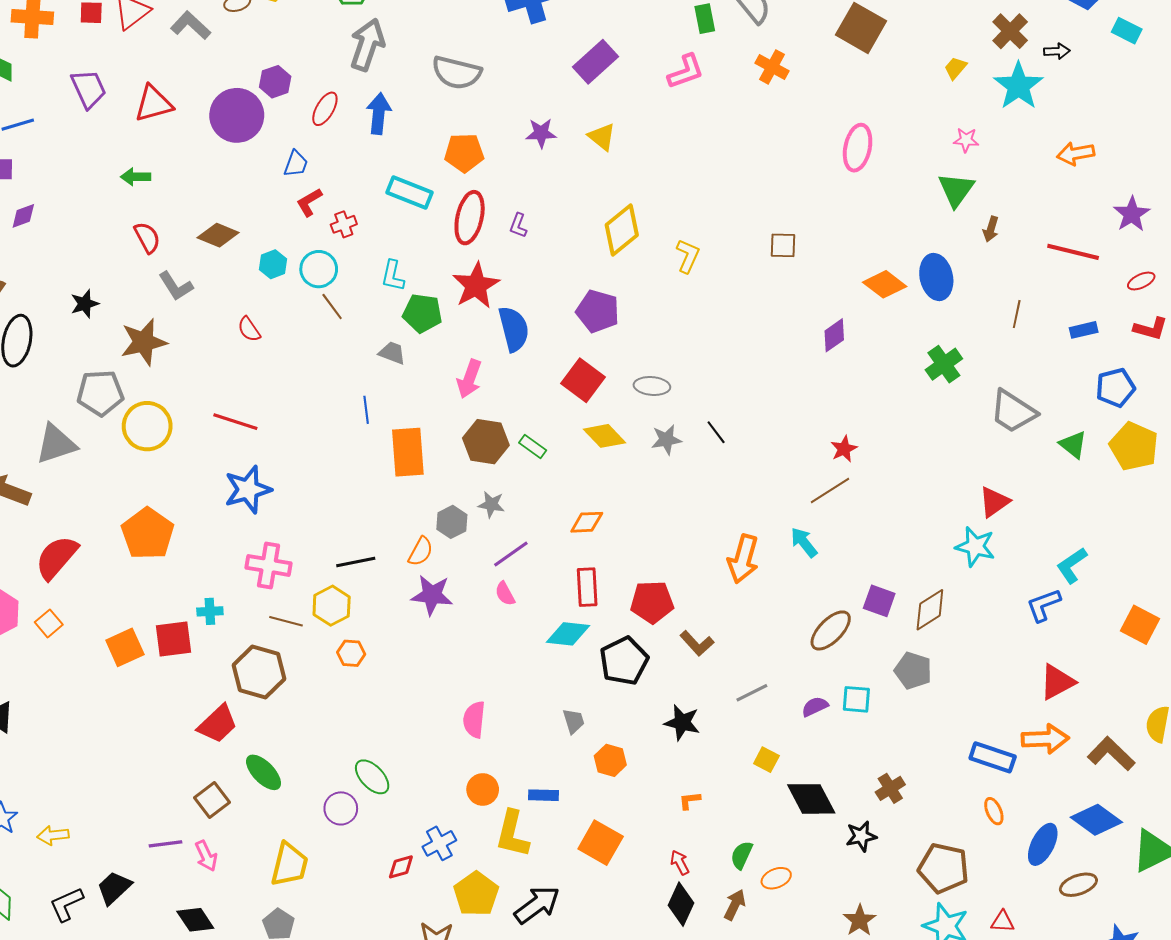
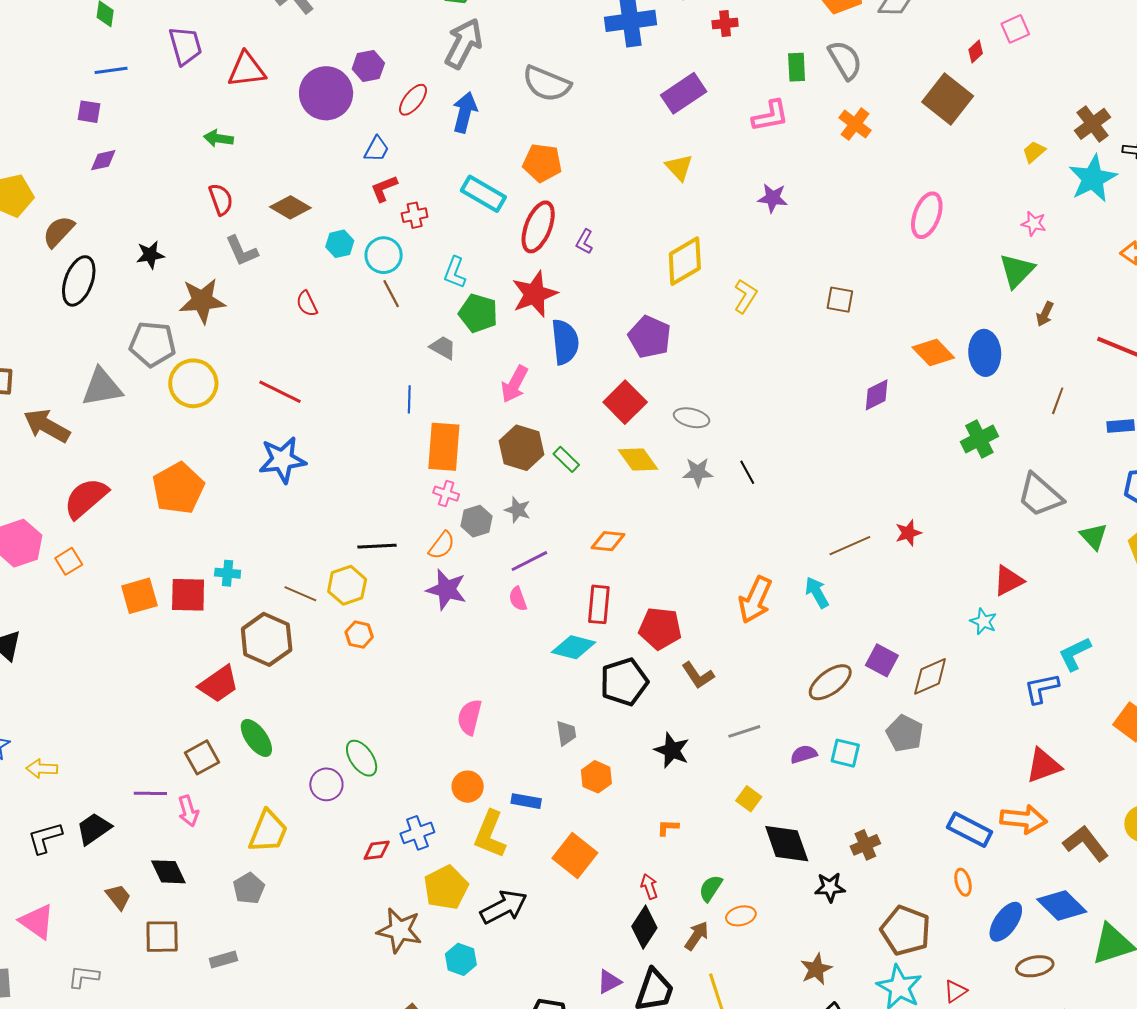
purple star: (541, 133) -> (773, 198), moved
red star: (844, 449) -> (908, 533), moved
cyan star: (975, 547) -> (983, 621), size x0.7
pink cross: (269, 565) -> (446, 494), moved, size x0.6
red triangle: (1003, 922) -> (955, 991), turned -45

